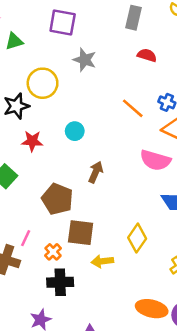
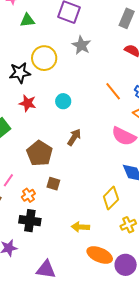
brown square: (81, 233) -> (53, 184), size x0.6
yellow diamond: (137, 238) -> (111, 198), moved
yellow arrow: (102, 261) -> (80, 227), moved

